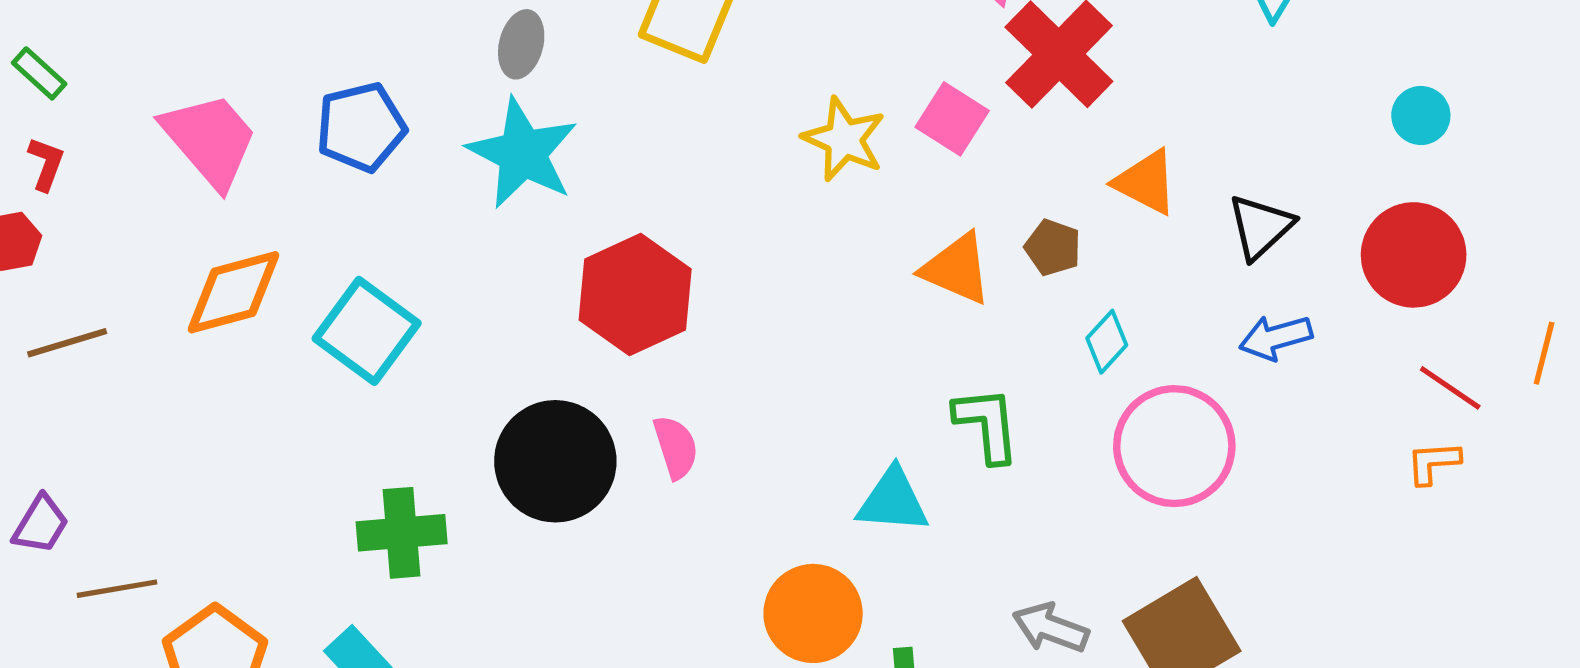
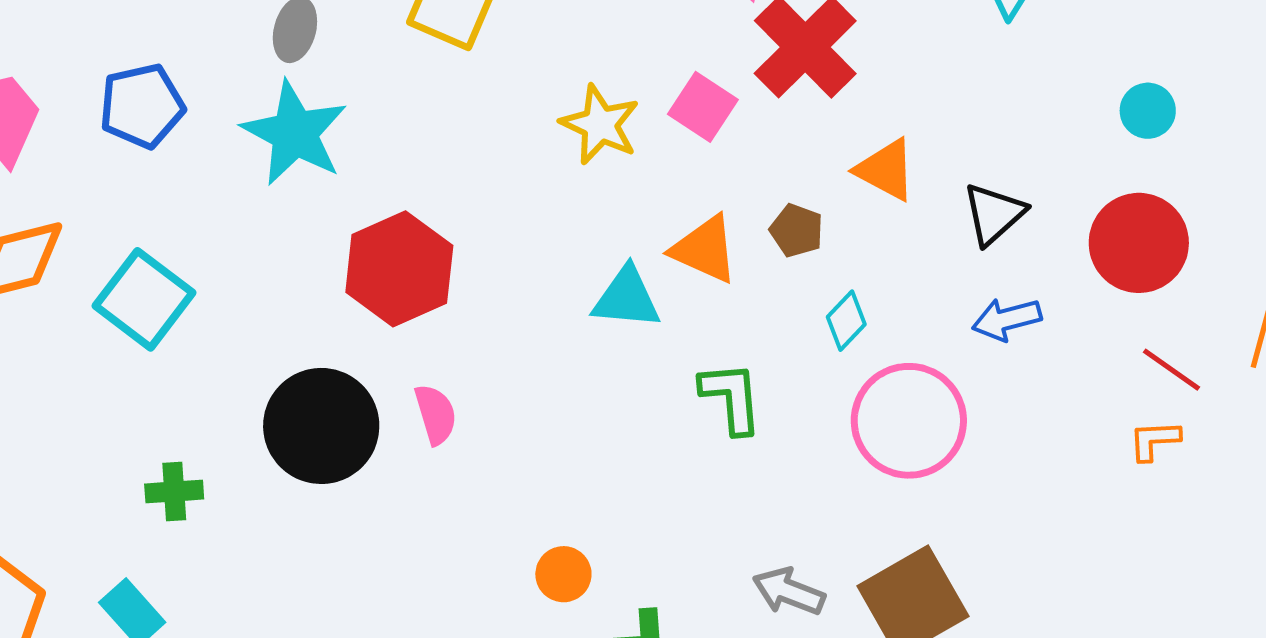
cyan triangle: (893, 501) -> (627, 298), moved
green cross: (402, 533) -> (174, 491), size x0.7
orange circle: (813, 613) -> (563, 574), size x0.6

